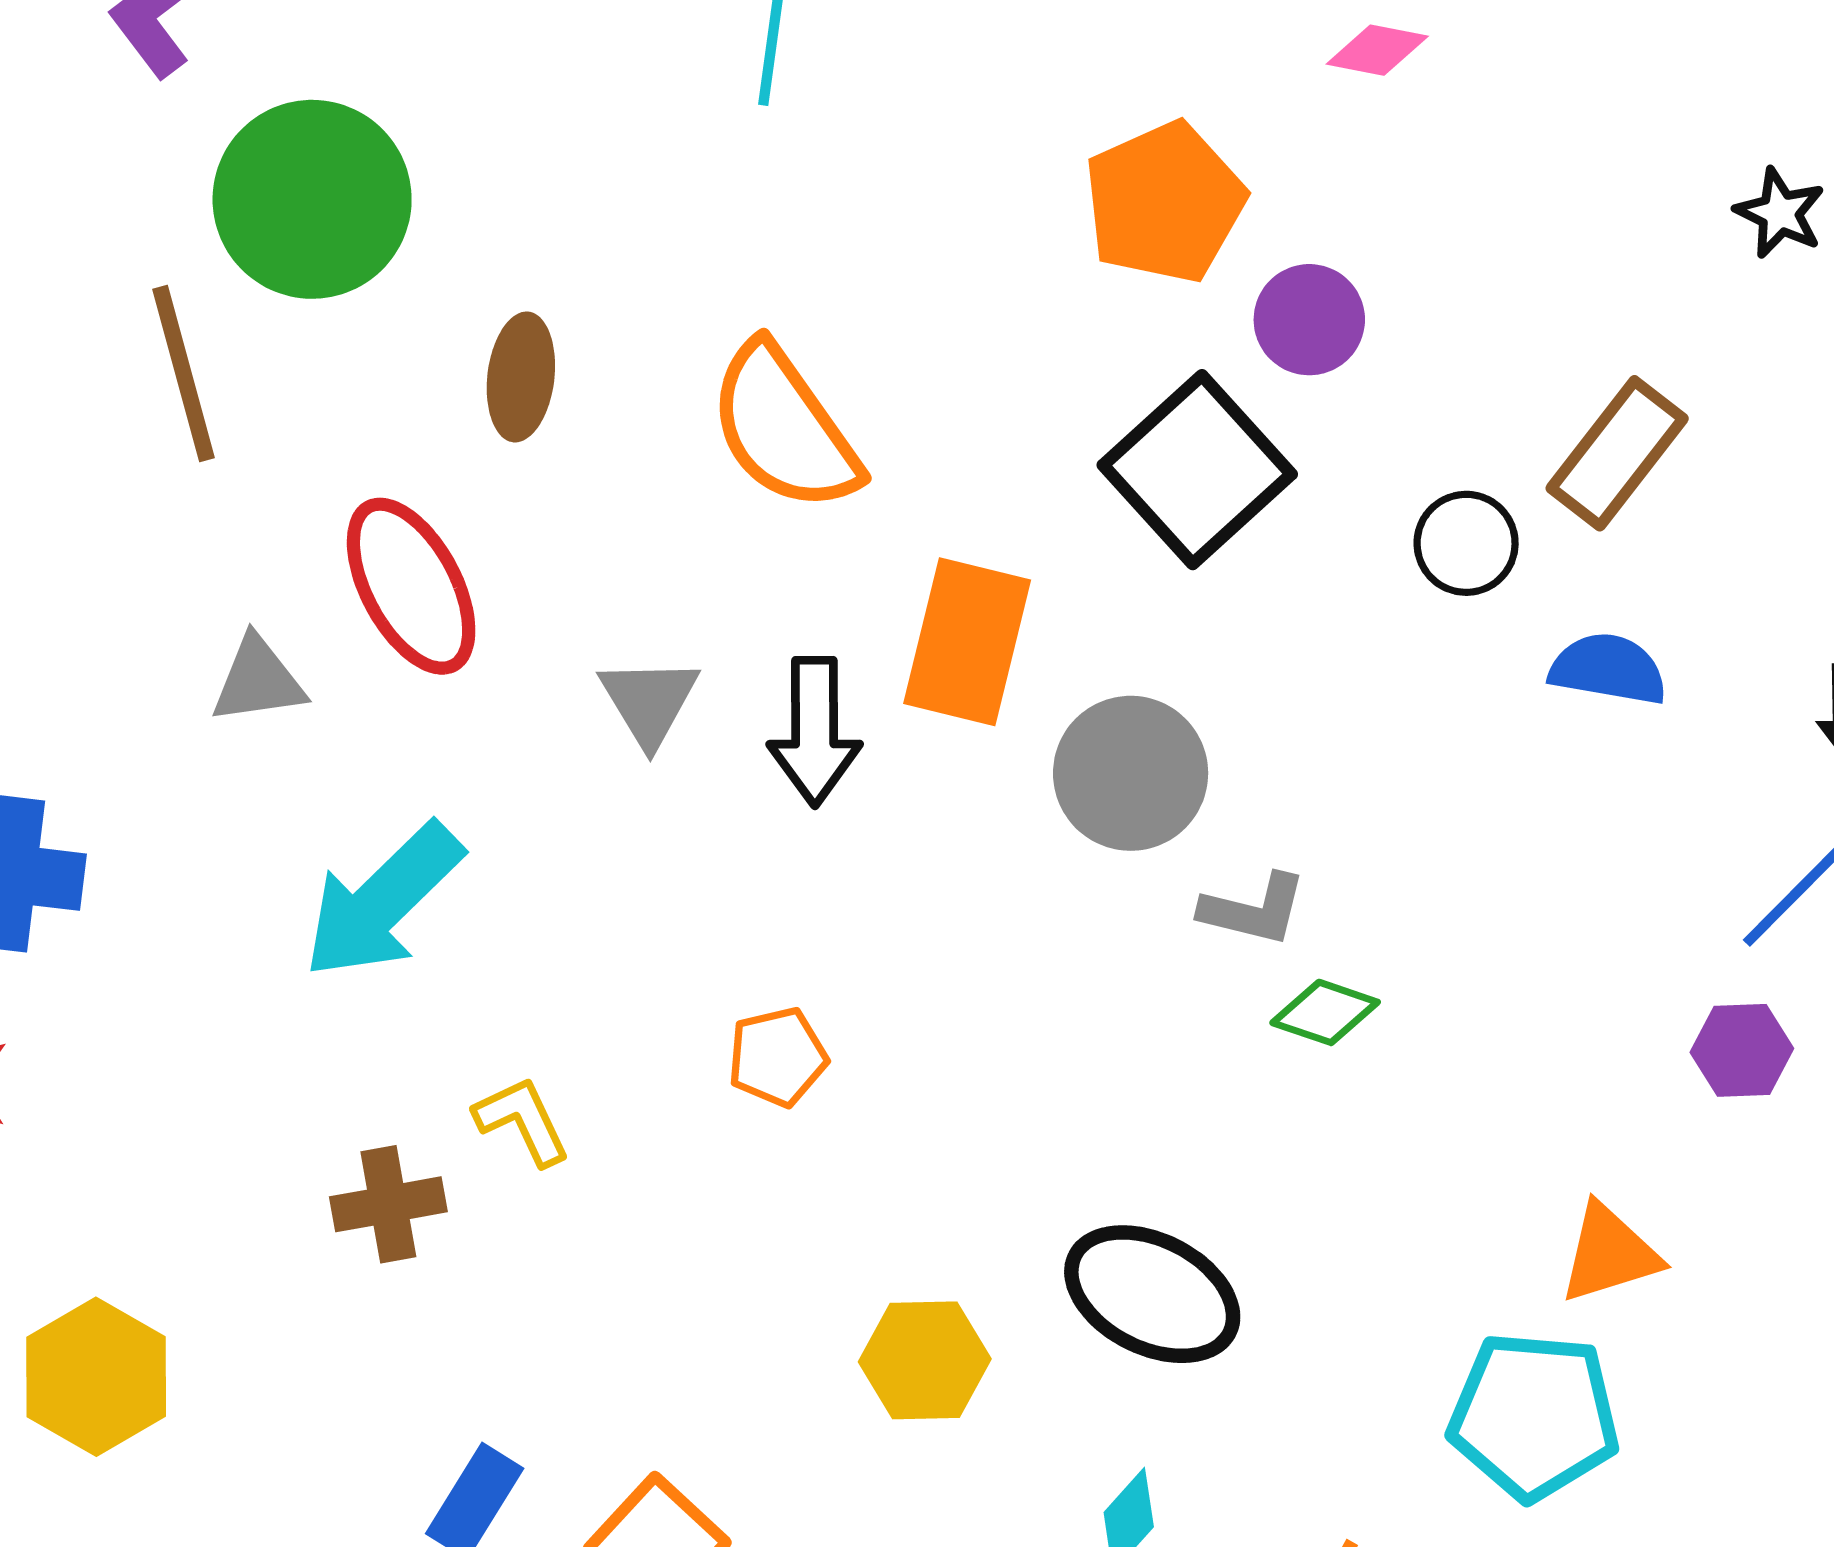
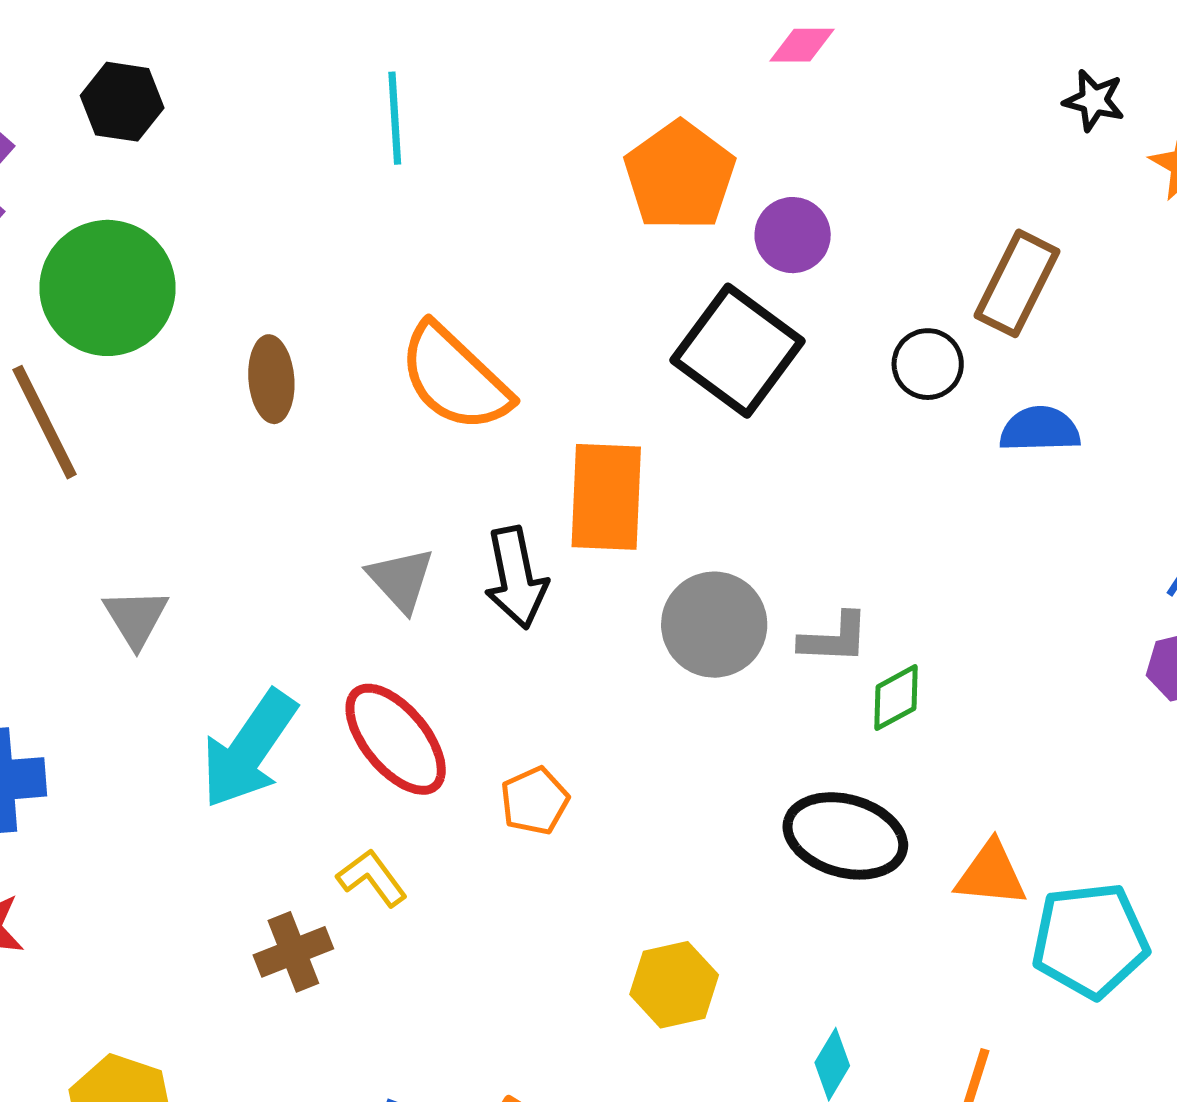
red ellipse: (411, 586) -> (396, 739), moved
gray triangle: (258, 680) -> (136, 618), turned -42
gray circle: (1131, 773) -> (714, 625), moved
green diamond: (1325, 1012) -> (896, 698), turned -36
orange triangle: (1609, 1253) -> (991, 874), moved, turned 34
black ellipse: (1152, 1294) -> (845, 836), moved

